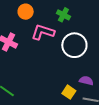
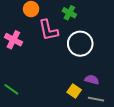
pink L-shape: (43, 32) -> (48, 30), turned -120

